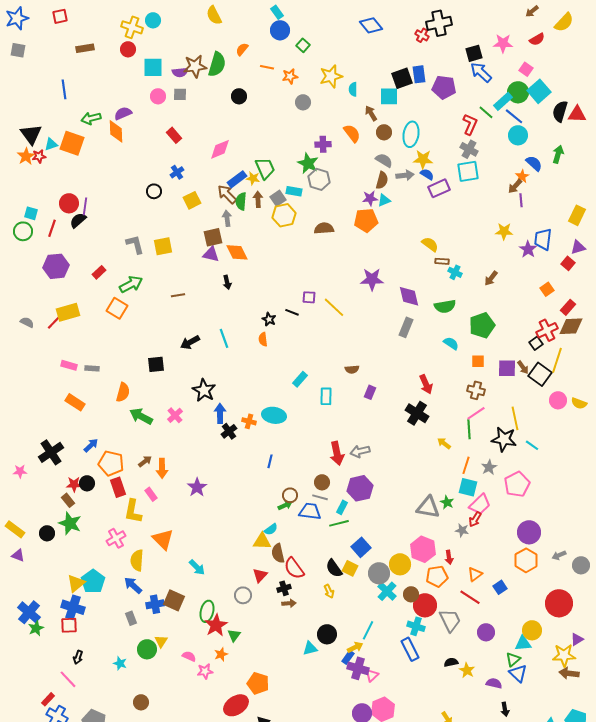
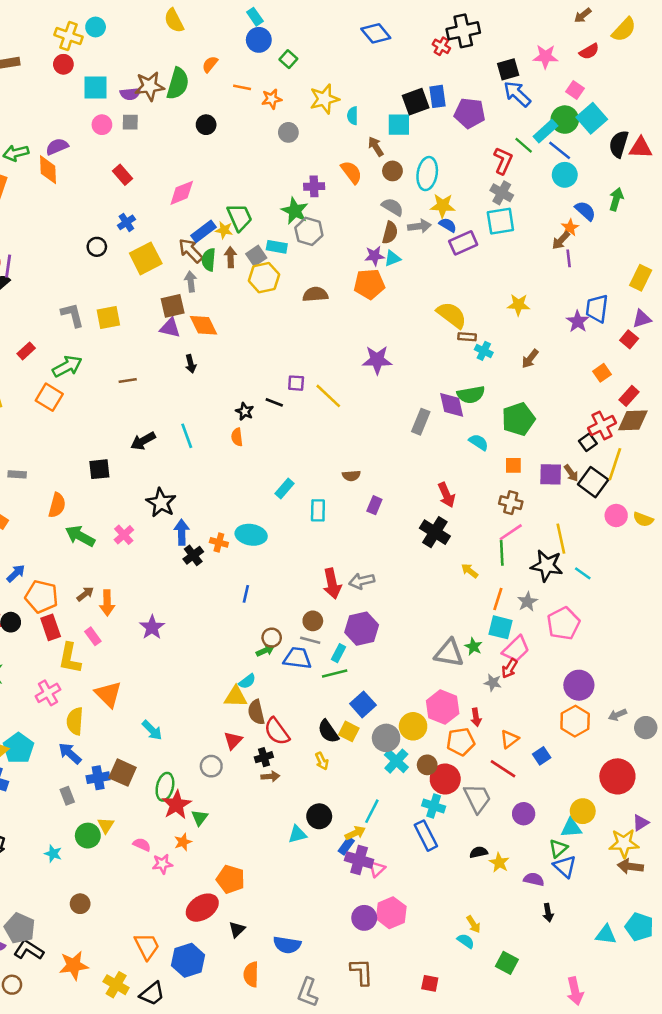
yellow square: (192, 200) -> (146, 258), size x1.4
yellow star: (504, 231) -> (518, 305), moved
yellow semicircle: (430, 244) -> (452, 315), size x1.4
purple diamond: (409, 296) -> (452, 405), moved

